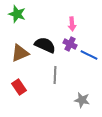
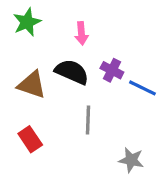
green star: (17, 14) -> (27, 22), turned 30
pink arrow: (72, 24) -> (82, 33), moved
brown triangle: (20, 53) -> (32, 85), turned 42

